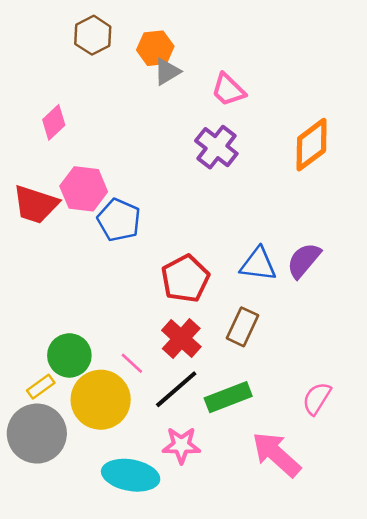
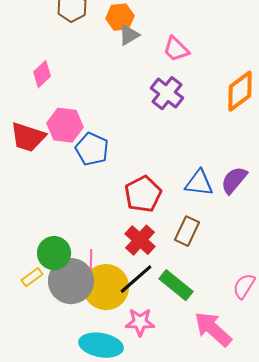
pink line: (132, 363) -> (91, 259), moved, turned 48
green rectangle: (228, 397) -> (176, 285), turned 60
yellow circle: (101, 400) -> (106, 287), moved
gray circle: (37, 434) -> (71, 281), moved

